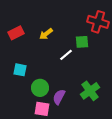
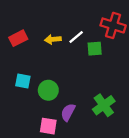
yellow arrow: (46, 34) -> (53, 39), turned 32
white line: (66, 55) -> (76, 37), moved
green circle: (40, 88) -> (48, 90), moved

